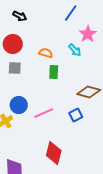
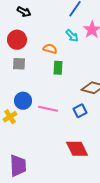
cyan arrow: (75, 50) -> (72, 36), moved
pink line: (44, 113) -> (48, 109), turned 36
red diamond: (54, 153) -> (77, 149), moved, turned -40

